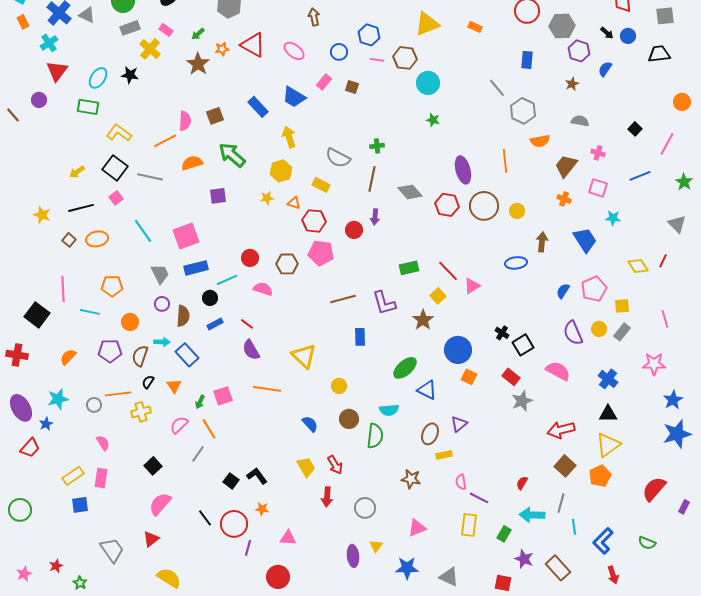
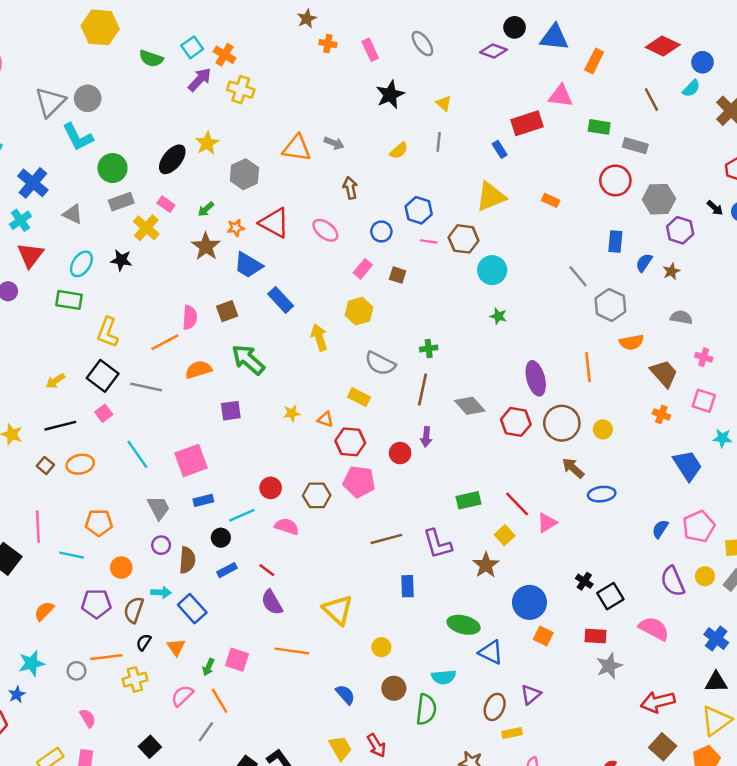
gray triangle: (87, 15) -> (73, 214), moved
blue semicircle: (605, 69) -> (644, 263), moved
blue trapezoid: (294, 97) -> (248, 265), moved
yellow L-shape: (119, 133) -> (108, 332), turned -105
brown trapezoid: (566, 166) -> (664, 373), turned 100
yellow hexagon: (281, 171) -> (359, 311), moved
brown arrow: (542, 242) -> (573, 468), moved, turned -54
blue rectangle: (196, 268) -> (203, 500), size x0.7
green ellipse: (405, 368) -> (464, 625), turned 55
red rectangle: (511, 377) -> (595, 636), turned -36
pink square: (223, 396) -> (237, 660), turned 36

